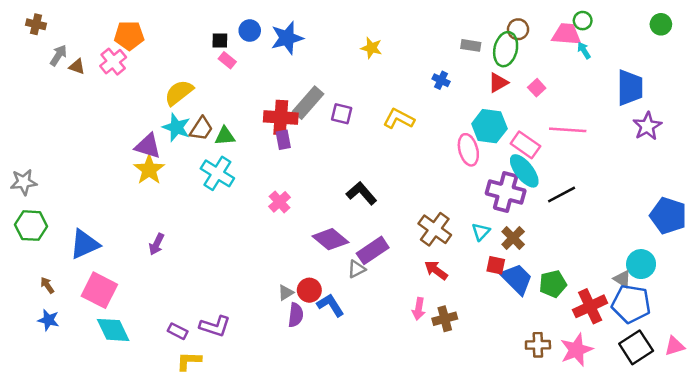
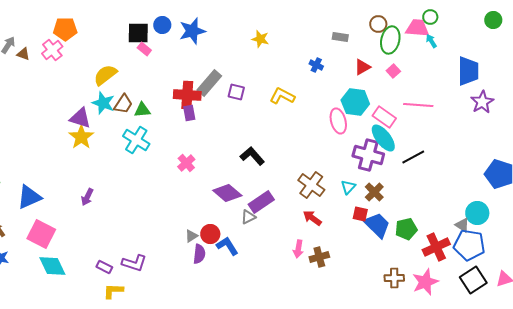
black square: (220, 40) -> (138, 33), size x1.6
green ellipse: (506, 49) -> (390, 40), moved

